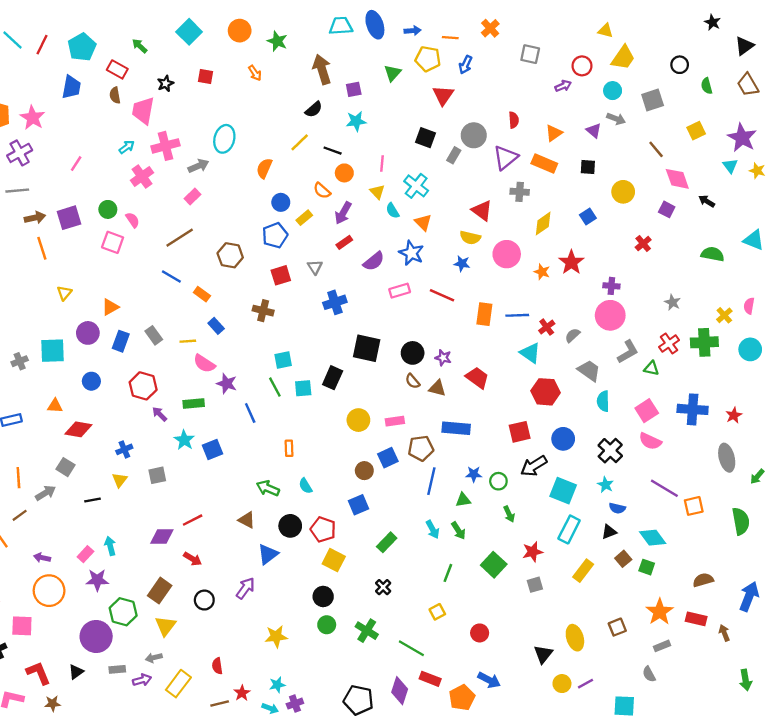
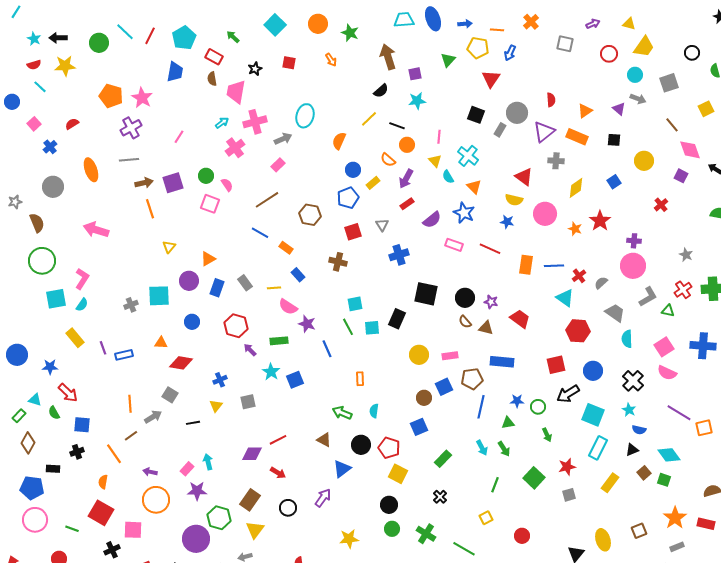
purple arrow: (563, 86) -> (593, 24), moved
pink rectangle: (400, 291) -> (454, 245), turned 36
cyan semicircle: (305, 486) -> (374, 411), turned 40

